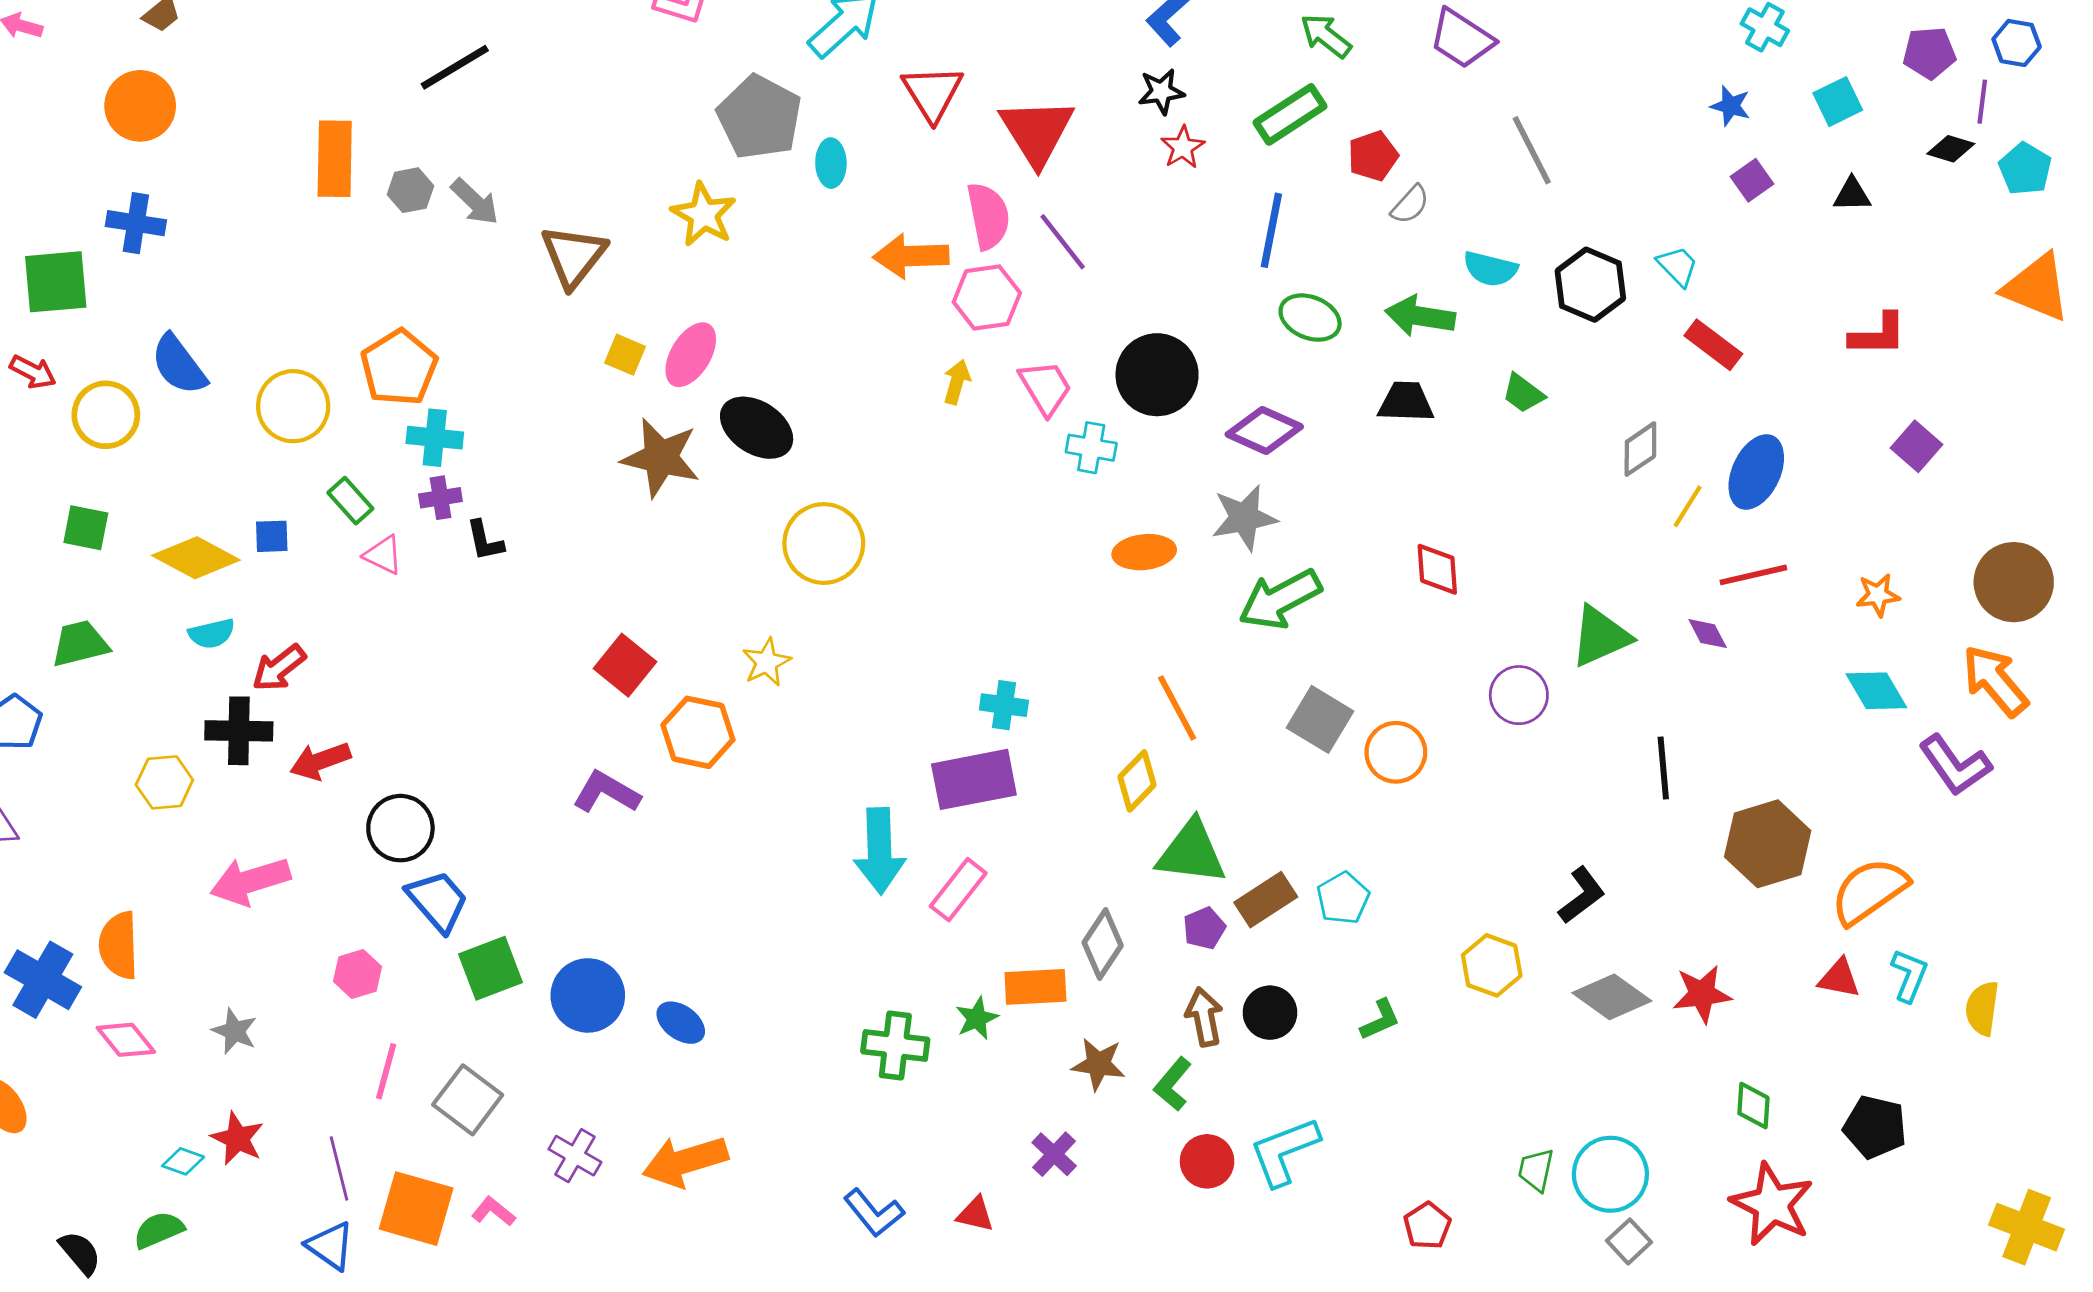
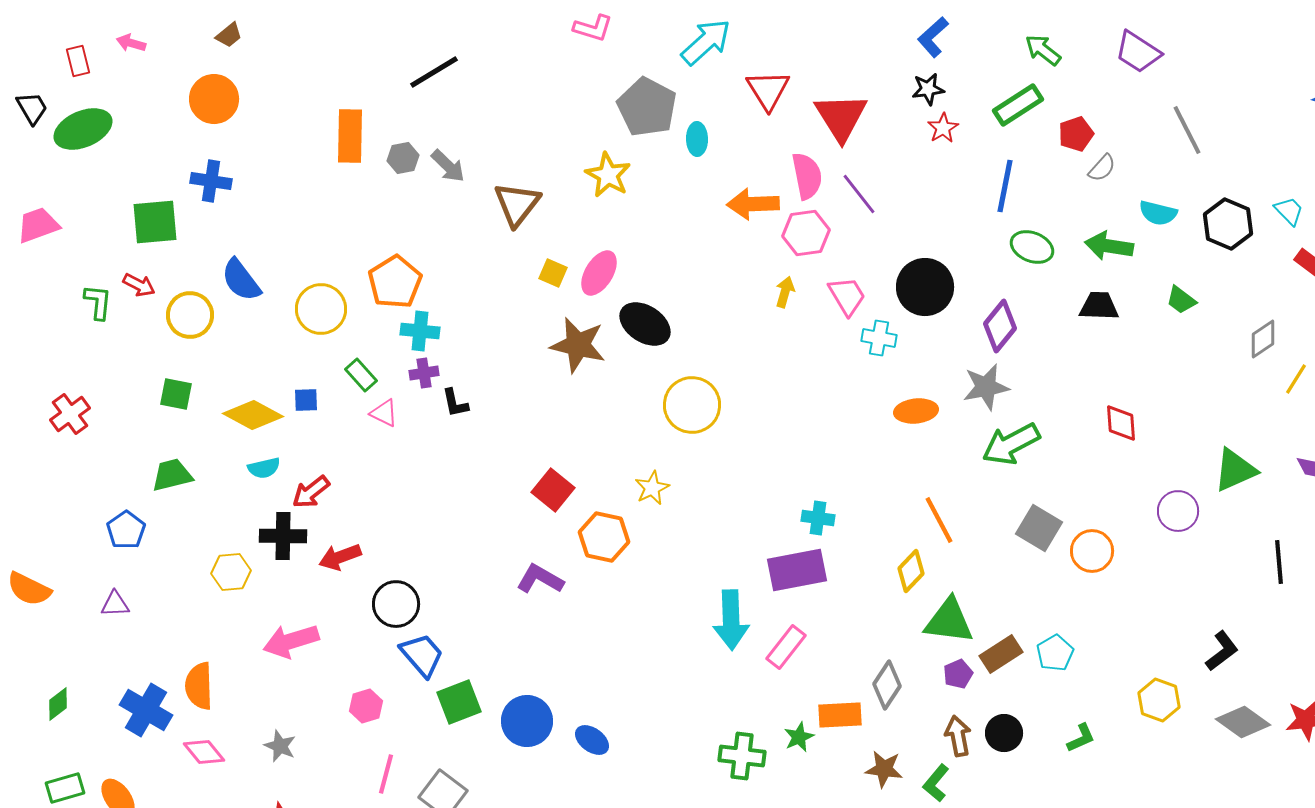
purple diamond: (1264, 431) -> (1000, 326), turned -75

